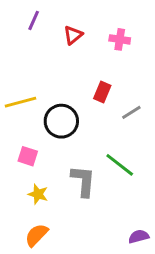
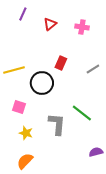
red rectangle: (102, 92) -> (61, 63), moved
gray line: (131, 112) -> (93, 69), moved
purple semicircle: (139, 236) -> (96, 152), moved

